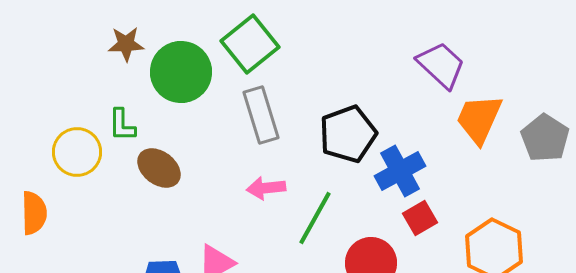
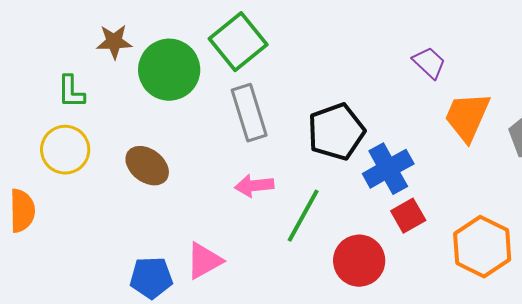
purple trapezoid: (441, 65) -> (429, 63), size x0.7
green L-shape: (122, 125) -> (71, 92), moved

